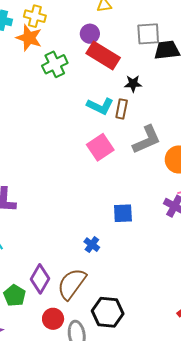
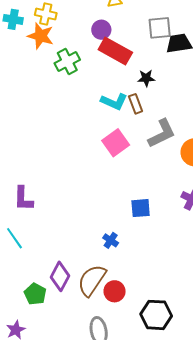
brown rectangle: (122, 109) -> (136, 104), turned -30
black hexagon: (108, 312) -> (156, 315), moved
red circle: (53, 319) -> (115, 291), moved

